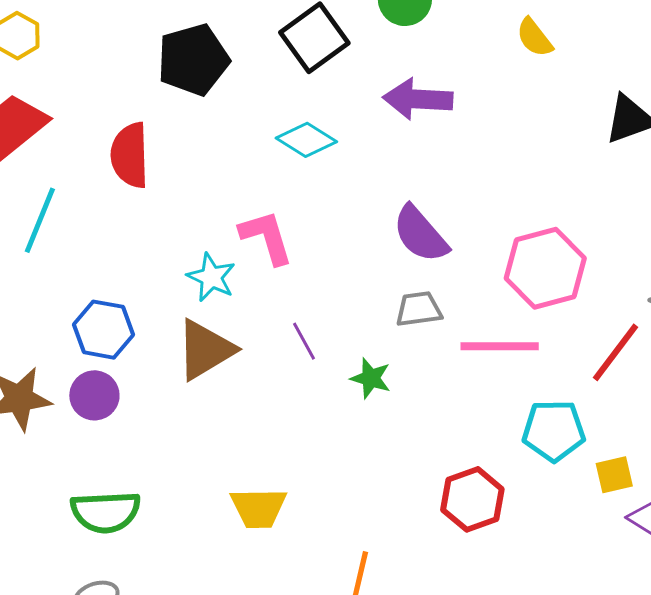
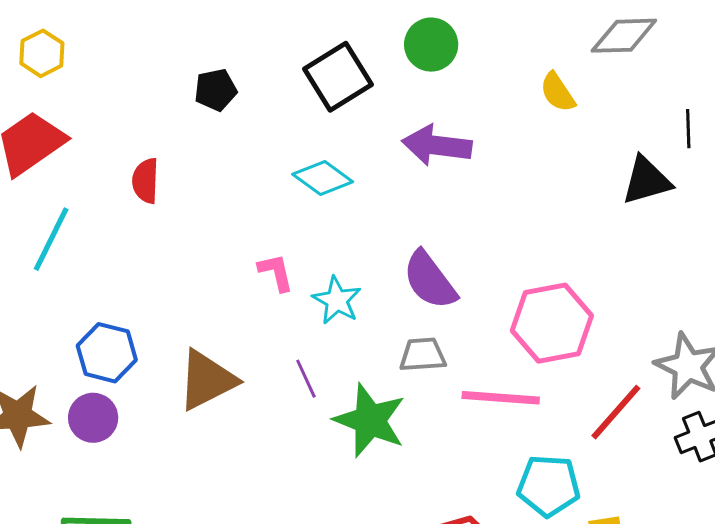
black pentagon: (193, 60) -> (216, 90), size x0.6
red semicircle: (130, 155) -> (145, 181), size x0.7
pink L-shape: (266, 237) -> (276, 272), size x0.7
cyan star: (211, 277) -> (337, 300), moved
green star: (371, 378) -> (370, 420), size x1.8

